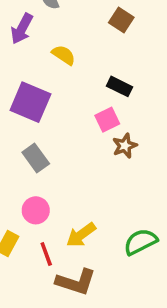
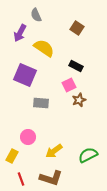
yellow semicircle: (64, 55) -> (44, 48), size x1.5
gray rectangle: (36, 158) -> (41, 103), moved, turned -49
red line: (46, 254) -> (21, 179), moved

